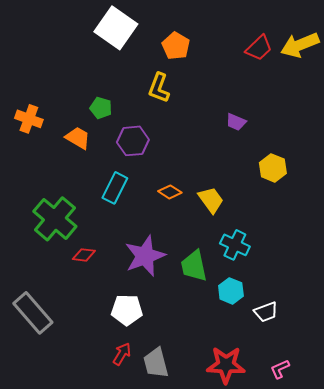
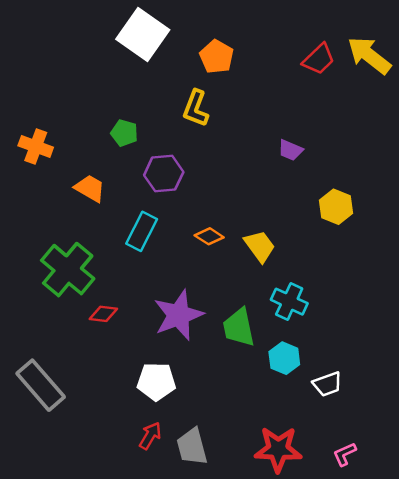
yellow arrow: (300, 45) -> (369, 55), turned 60
orange trapezoid: (78, 138) -> (90, 188), moved

